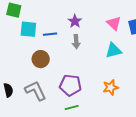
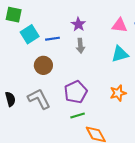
pink triangle: (114, 23) -> (120, 25), turned -35
cyan square: (28, 29) -> (30, 34), turned -36
purple pentagon: (70, 85) -> (76, 92), turned -30

